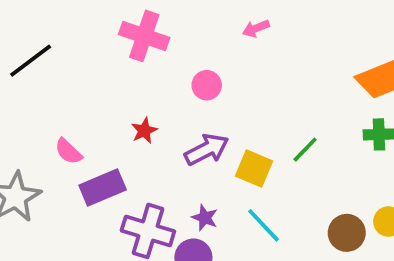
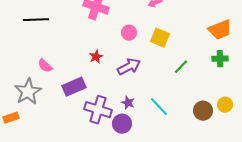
black line: (31, 61) -> (36, 20), turned 35
pink semicircle: (68, 151) -> (45, 66), moved
yellow square: (254, 168) -> (160, 38), moved

